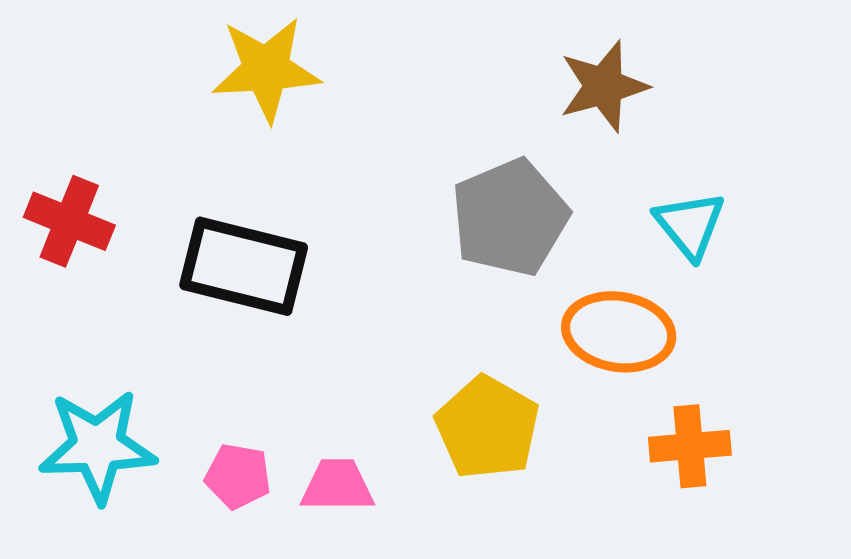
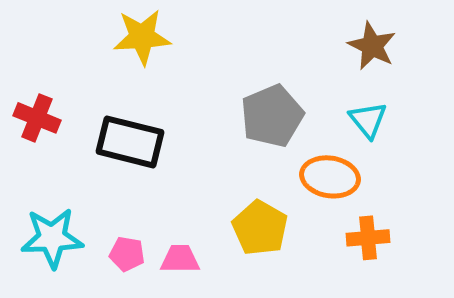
brown star: (604, 86) -> (372, 46), moved, turned -30

